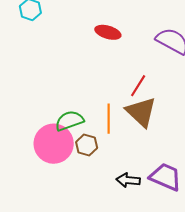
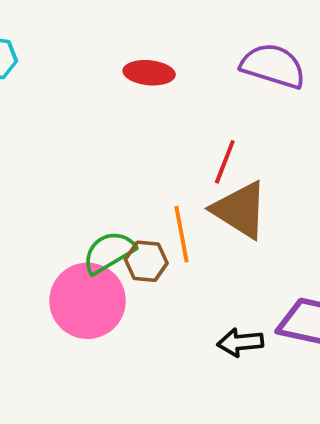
brown hexagon: (87, 145) -> (146, 261), moved

